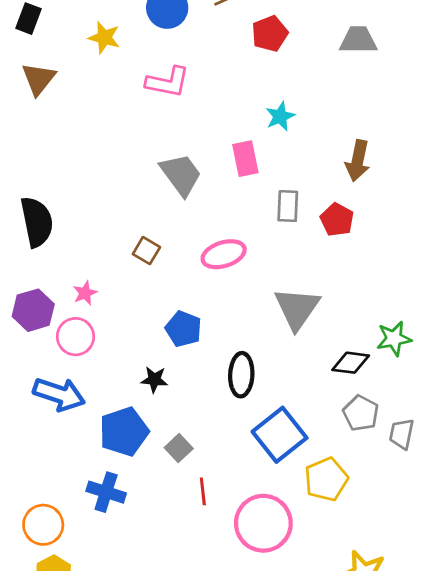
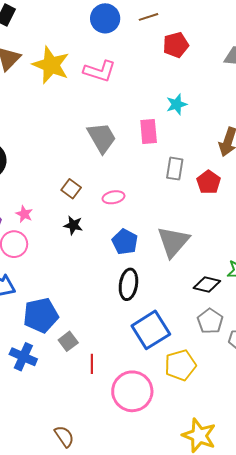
yellow star: (104, 38) -> (51, 65), moved, size x1.6
pink ellipse: (224, 254) -> (113, 197), moved, size x0.7
pink star: (85, 293) -> (24, 214), turned -30
blue pentagon: (183, 329) -> (125, 242), moved
black star: (154, 380) -> (73, 225), moved
gray square: (179, 448) -> (68, 341), moved

